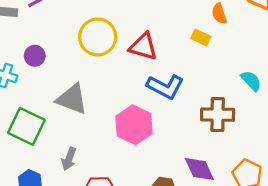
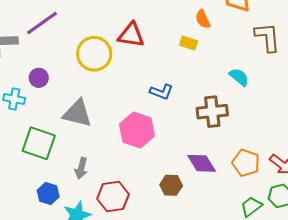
red triangle: (143, 47) -> (131, 35), moved
blue L-shape: (165, 87) -> (161, 92), size x0.7

